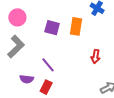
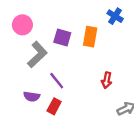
gray L-shape: (16, 47) -> (37, 55), moved
red arrow: (96, 56) -> (107, 80), moved

